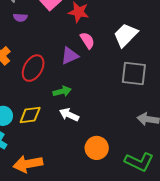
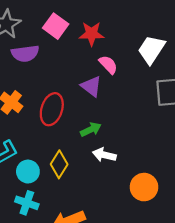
purple semicircle: (20, 17) -> (25, 54), size x1.6
purple triangle: (70, 56) -> (91, 86), turned -48
yellow diamond: (30, 115) -> (59, 164), turned -40

